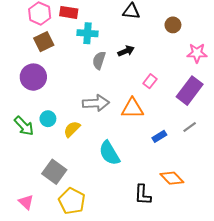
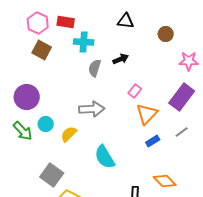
brown square: (44, 42) -> (42, 50), turned -36
purple circle: (33, 77) -> (27, 97), moved
pink rectangle: (150, 81) -> (135, 91), moved
orange triangle: (132, 108) -> (147, 114), moved, turned -45

